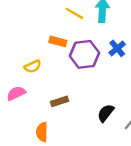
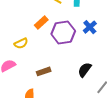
orange rectangle: (58, 41) -> (41, 22), turned -56
black semicircle: (106, 113) -> (85, 70), moved

